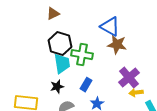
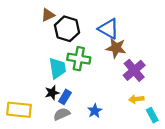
black hexagon: (60, 44) -> (67, 29), moved
purple cross: (129, 78) -> (134, 70), moved
blue rectangle: (86, 85) -> (65, 97), moved

